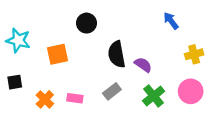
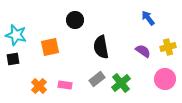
purple semicircle: (143, 65) -> (143, 51), moved
black square: (15, 82) -> (13, 59), moved
green cross: (154, 96) -> (121, 83), moved

